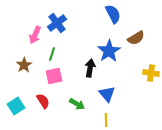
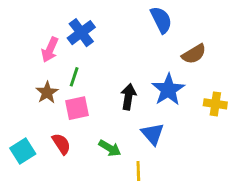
blue star: (109, 51) -> (168, 90), moved
brown star: (24, 65) -> (47, 92), moved
yellow line: (106, 120) -> (138, 171), moved

